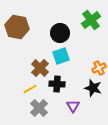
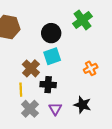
black star: (93, 88) -> (82, 105), moved
yellow line: (30, 89) -> (21, 90), turned -64
purple triangle: (73, 106) -> (55, 109), moved

